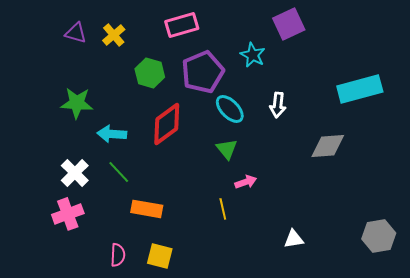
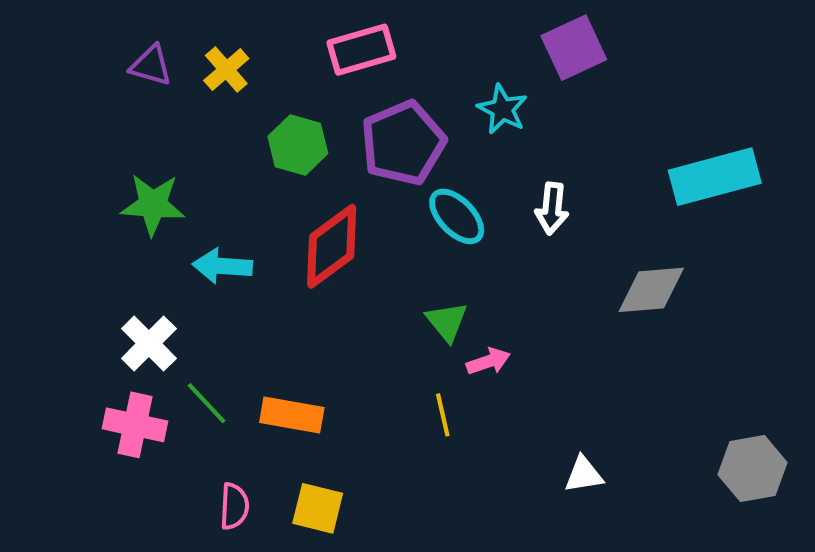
green triangle: (227, 149) -> (447, 322), moved
green line: (119, 172) -> (206, 403), moved
pink cross: (68, 214) -> (135, 425), turned 32

